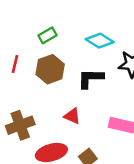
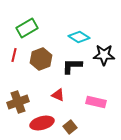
green rectangle: (48, 35) -> (27, 28), moved, size x1.5

